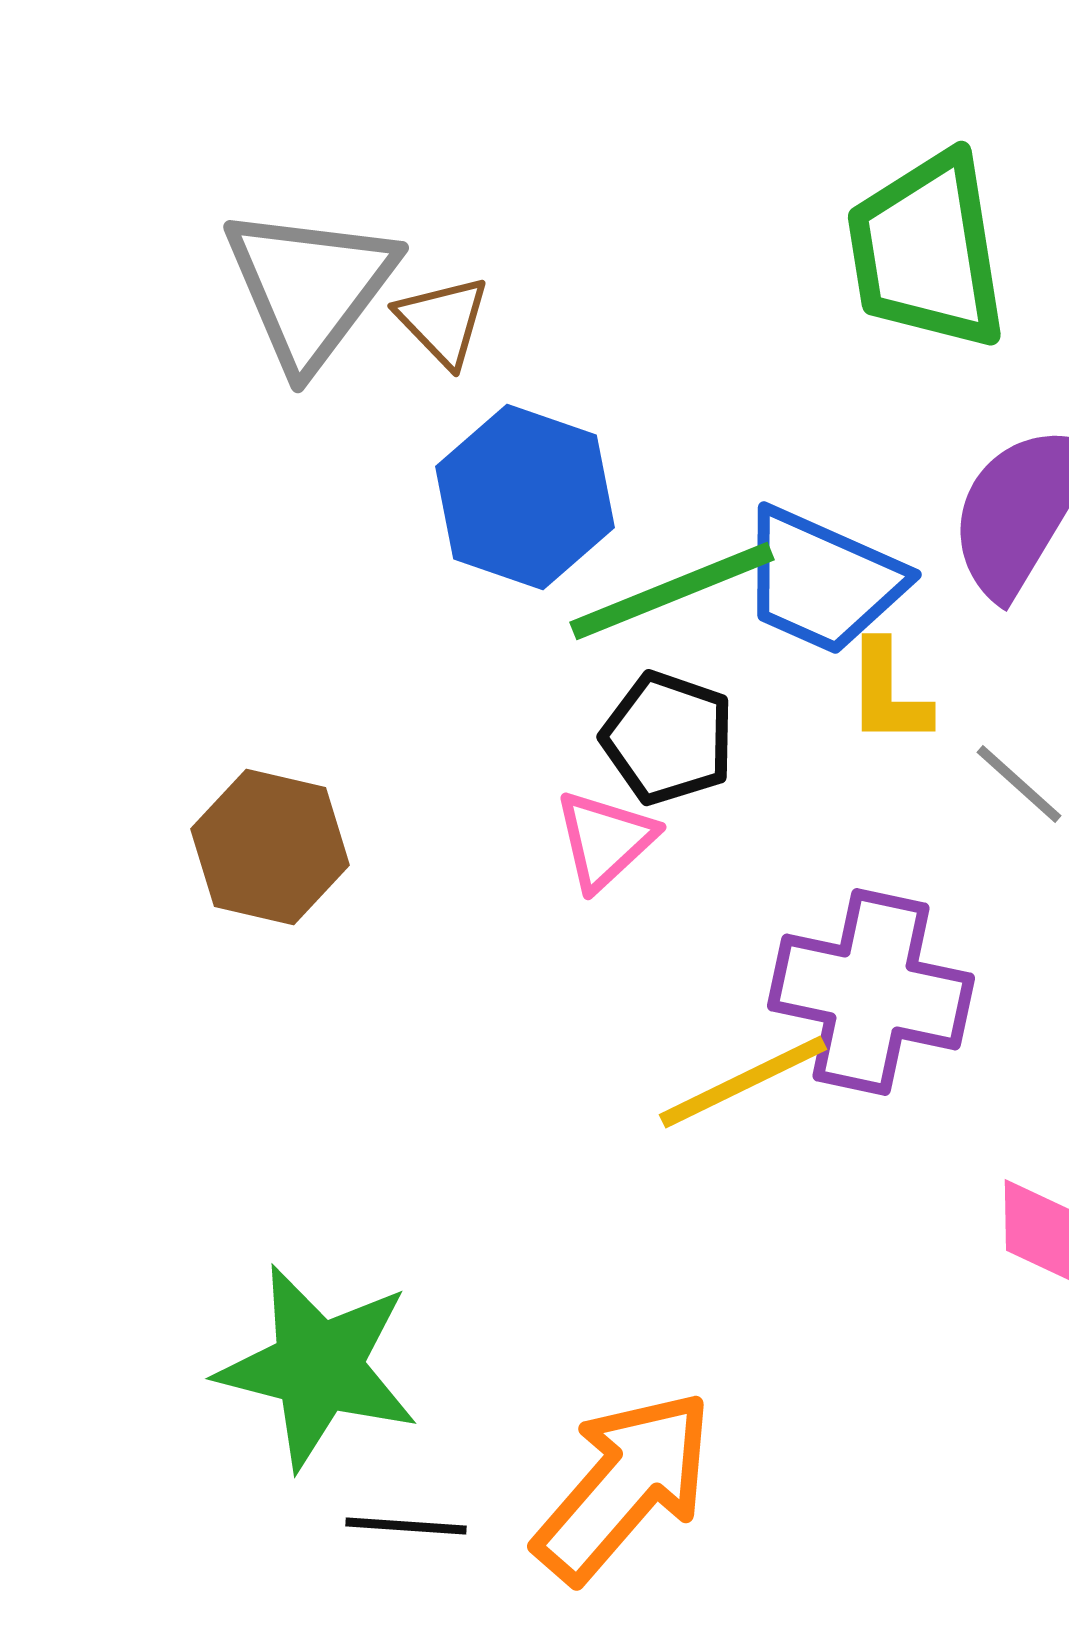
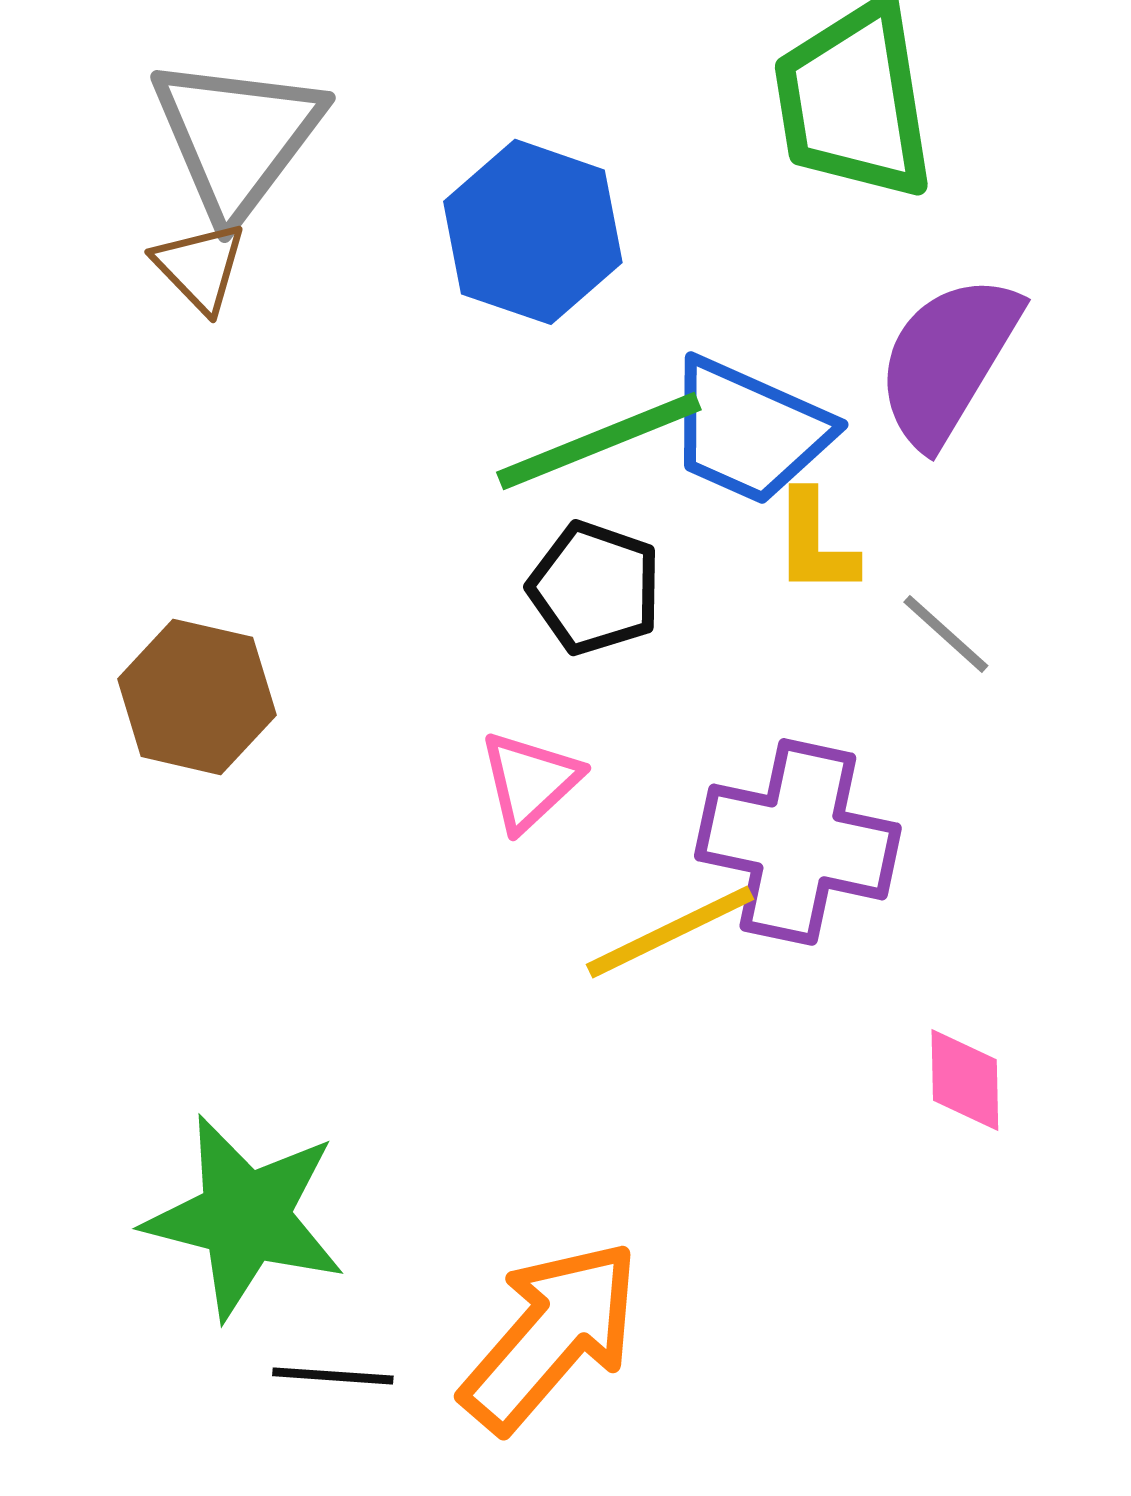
brown triangle: (443, 321) -> (200, 267), moved
blue hexagon: (525, 497) -> (533, 232), moved
pink triangle: (605, 840) -> (530, 781), moved

